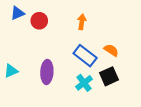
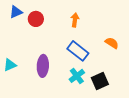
orange semicircle: (111, 50) -> (112, 43), moved
black square: (109, 76) -> (100, 81), moved

